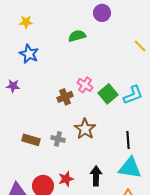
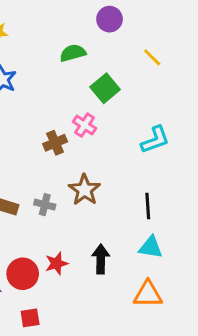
yellow line: (140, 46) -> (152, 57), moved
green square: (108, 94) -> (105, 88), moved
cyan triangle: (130, 168) -> (151, 247), size x0.7

